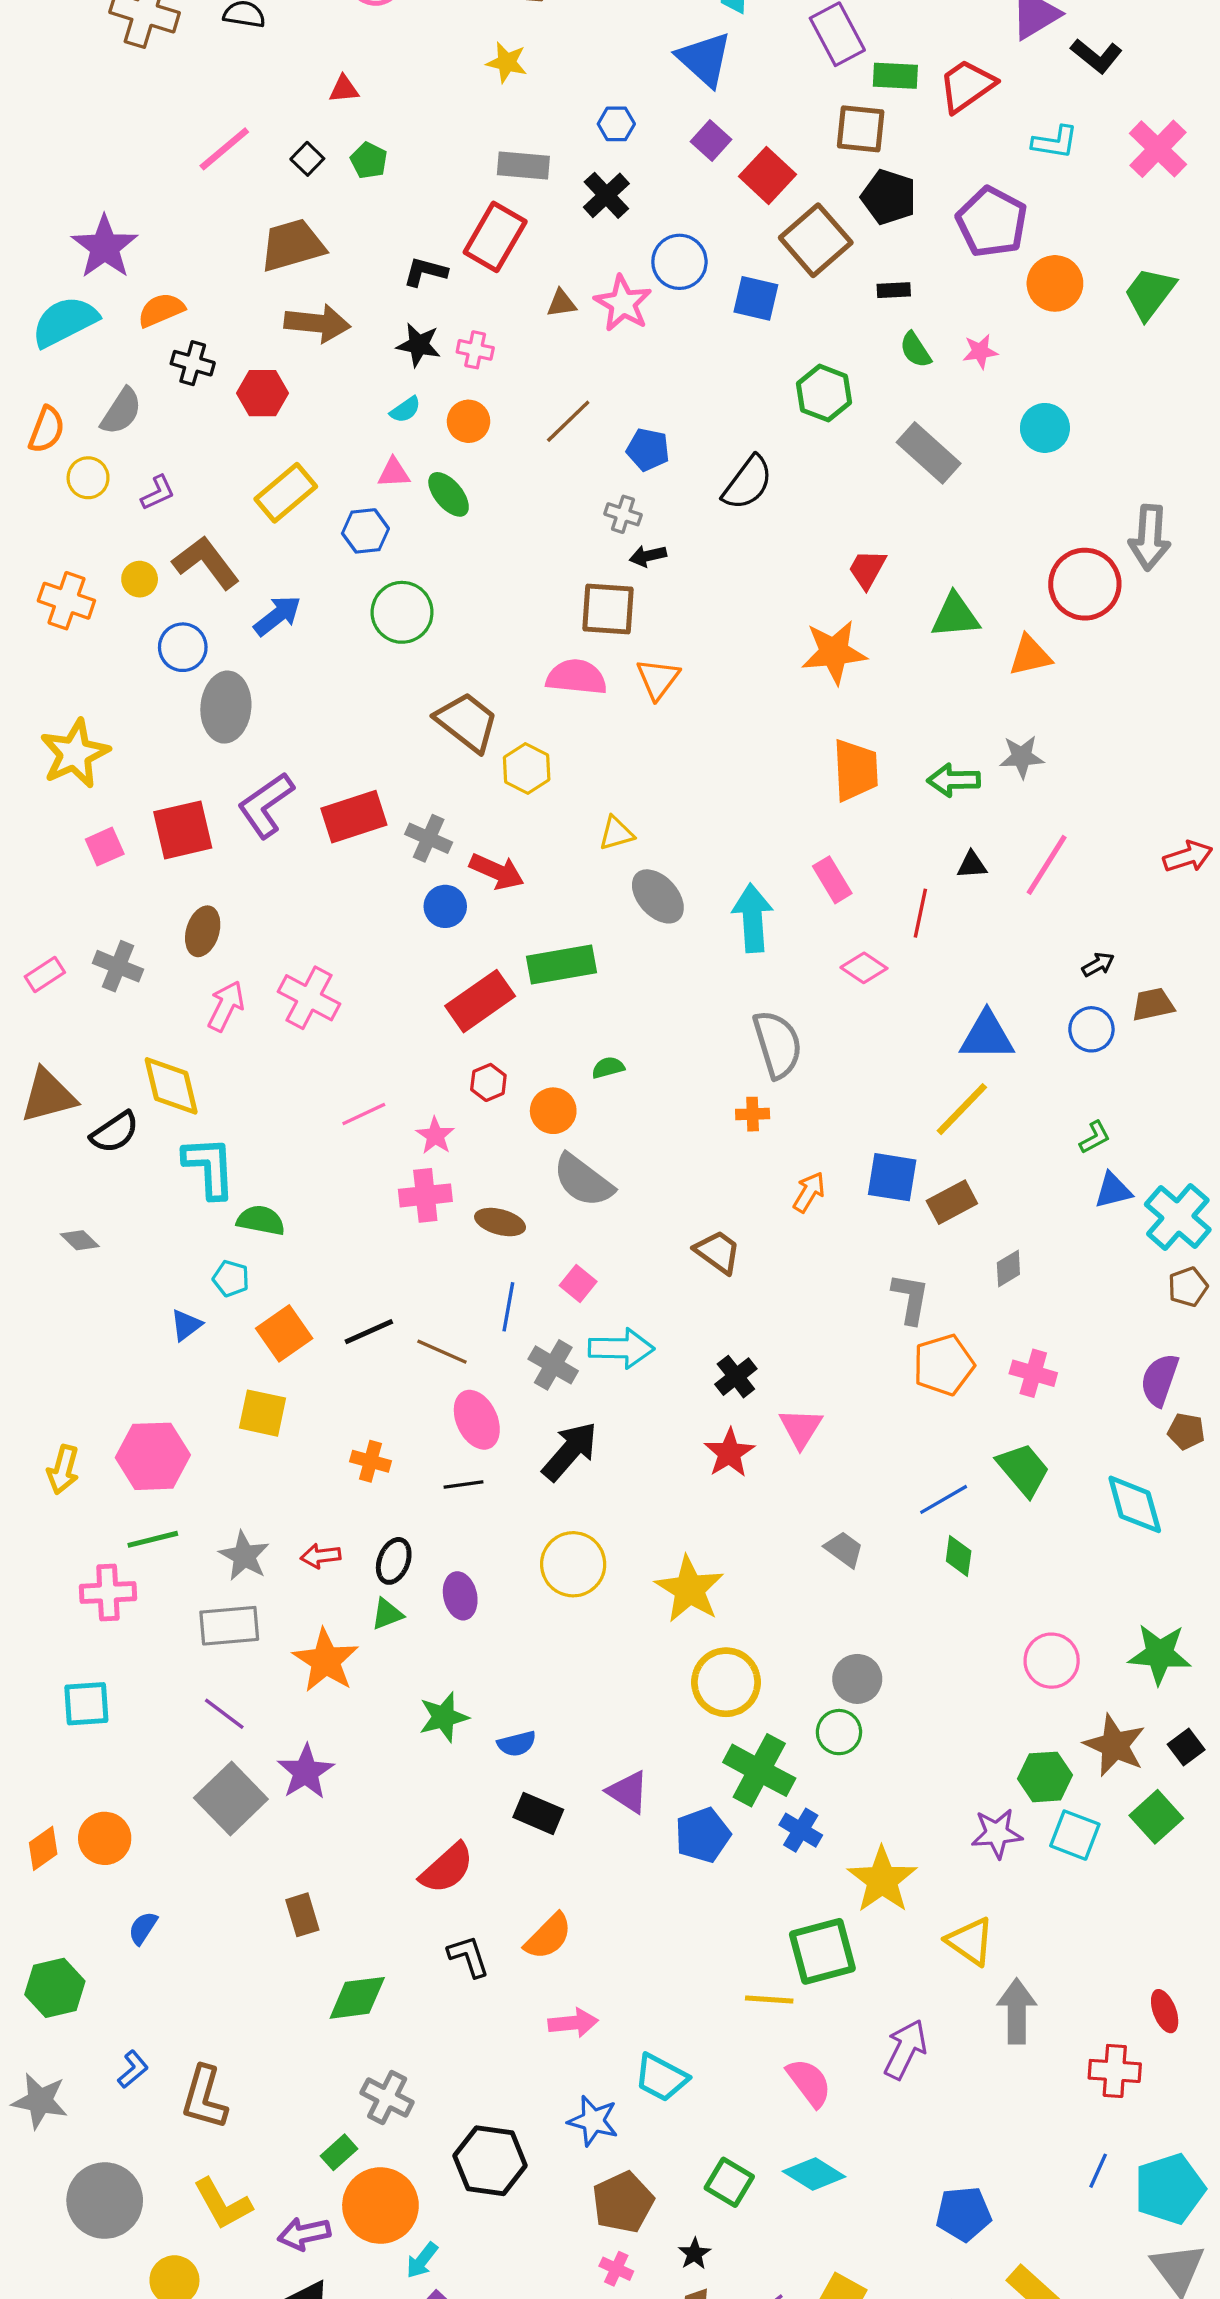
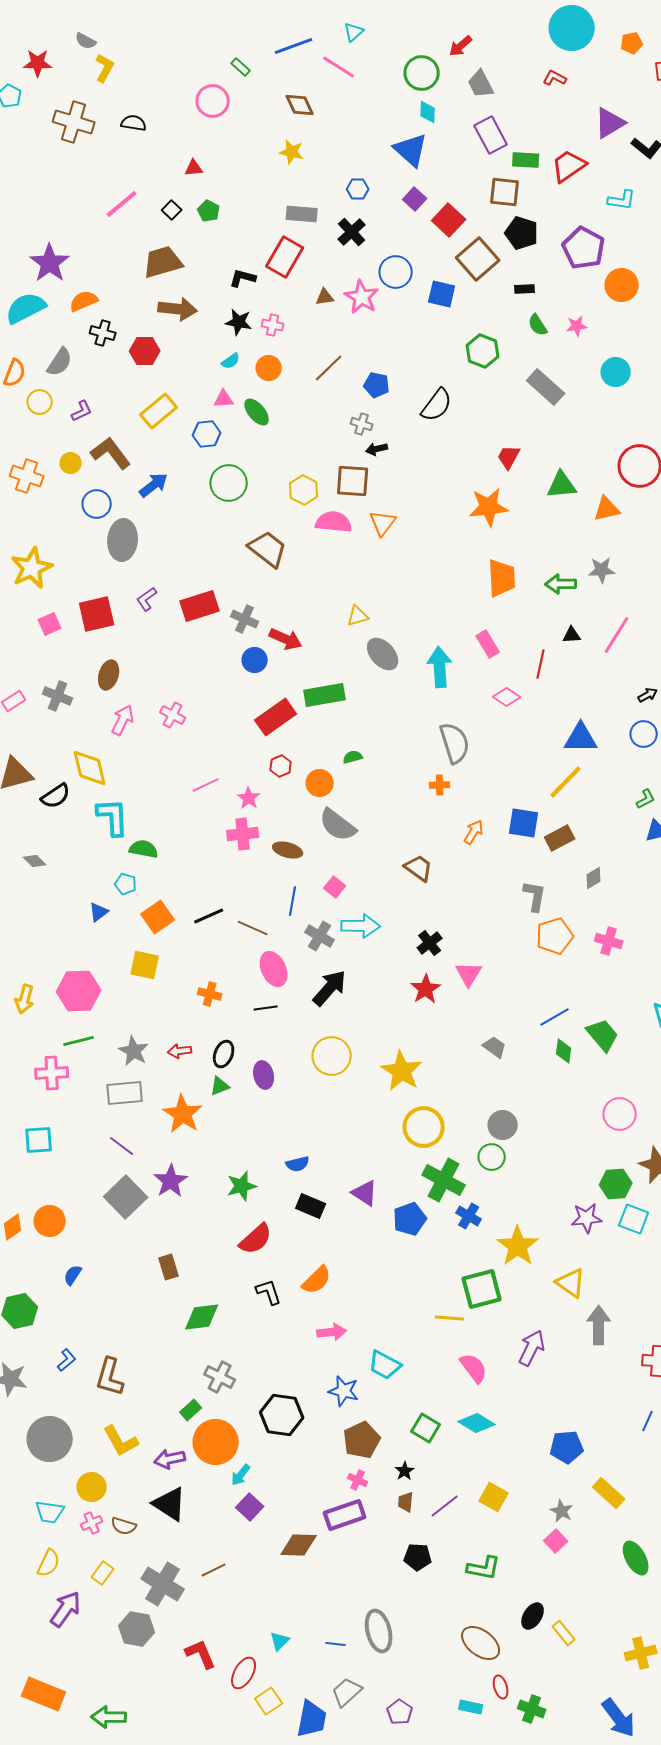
yellow hexagon: (527, 768) -> (304, 490), moved
purple L-shape: (266, 805) -> (147, 599), size x0.6
pink cross: (309, 998) -> (173, 715), size x0.7
green trapezoid: (1023, 1470) -> (603, 1035), moved
green star: (444, 1717) -> (242, 1186), moved

